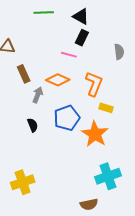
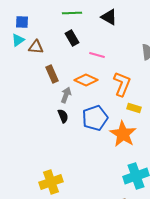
black rectangle: (82, 38) -> (72, 38), moved, turned -56
black semicircle: (33, 125) -> (63, 116), moved

